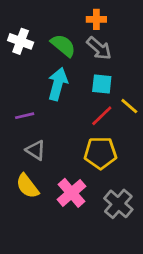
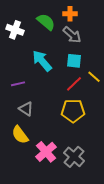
green semicircle: (63, 45) -> (46, 22), moved
cyan arrow: (58, 84) -> (42, 61), turned -55
pink cross: (72, 193) -> (46, 152), moved
gray cross: (118, 204) -> (74, 157), moved

